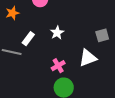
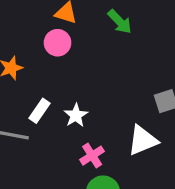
white star: (57, 33) -> (76, 115), moved

